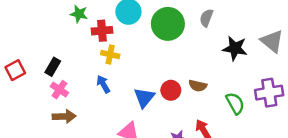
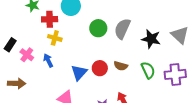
gray semicircle: (206, 18) -> (122, 29), moved, size x1.5
green circle: (168, 24) -> (98, 28), moved, size x0.7
pink cross: (59, 90) -> (27, 55), moved
green semicircle: (235, 103) -> (148, 70), moved

